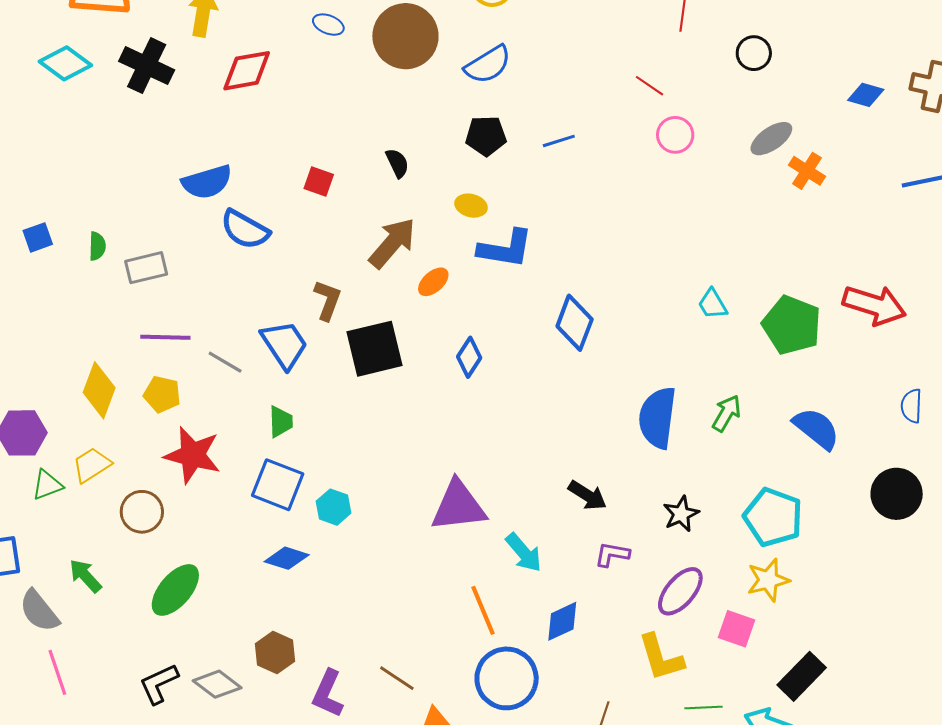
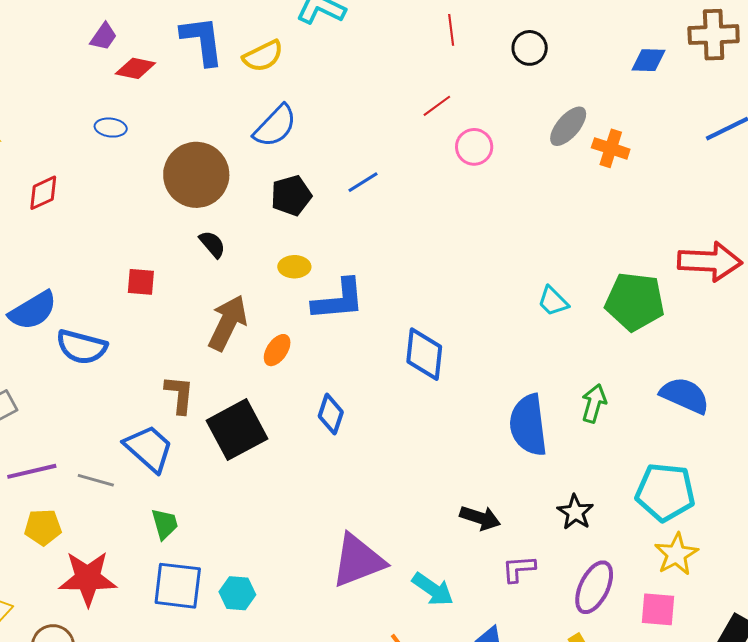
brown circle: (405, 36) -> (196, 175), moved
red diamond: (247, 71) -> (43, 193), size x0.7
red line: (649, 86) -> (437, 106), turned -56

